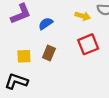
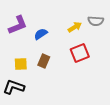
yellow arrow: (83, 16) -> (75, 27), turned -48

